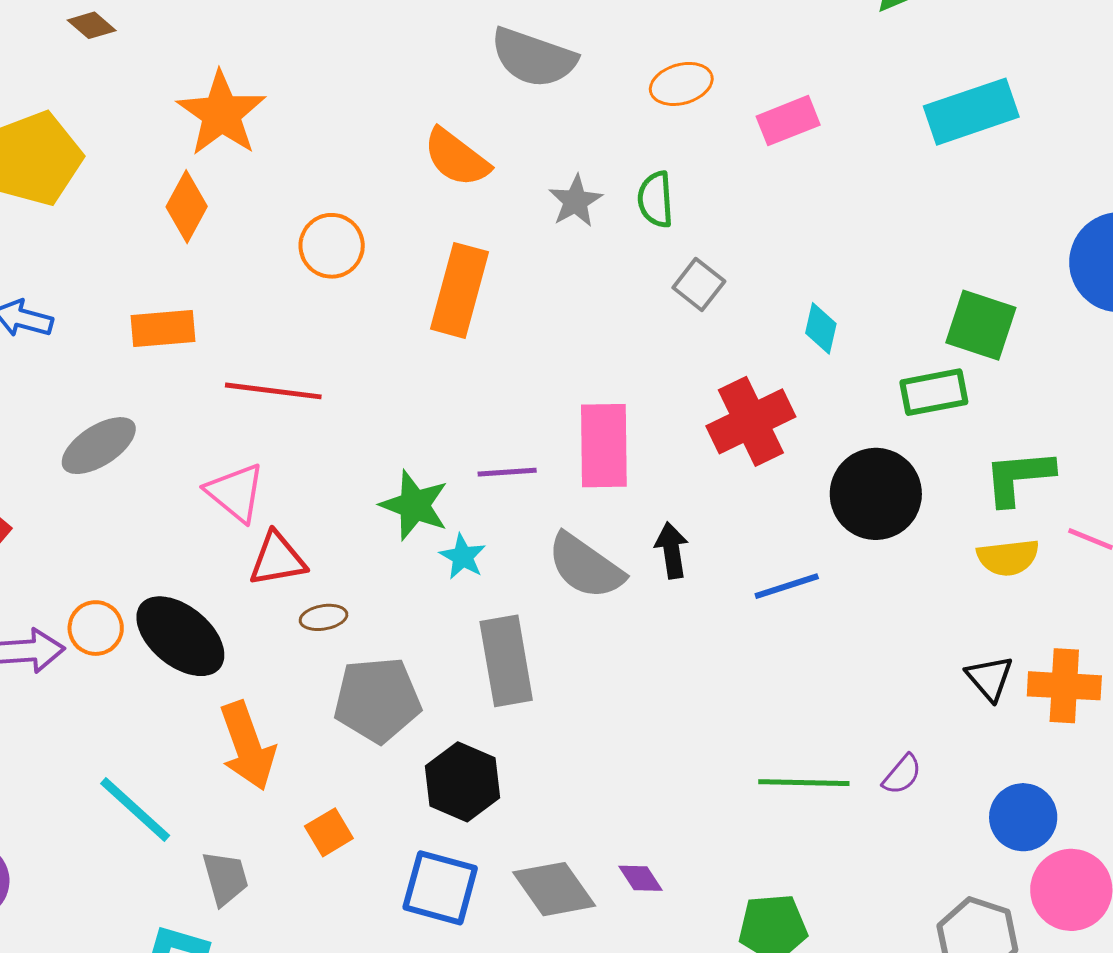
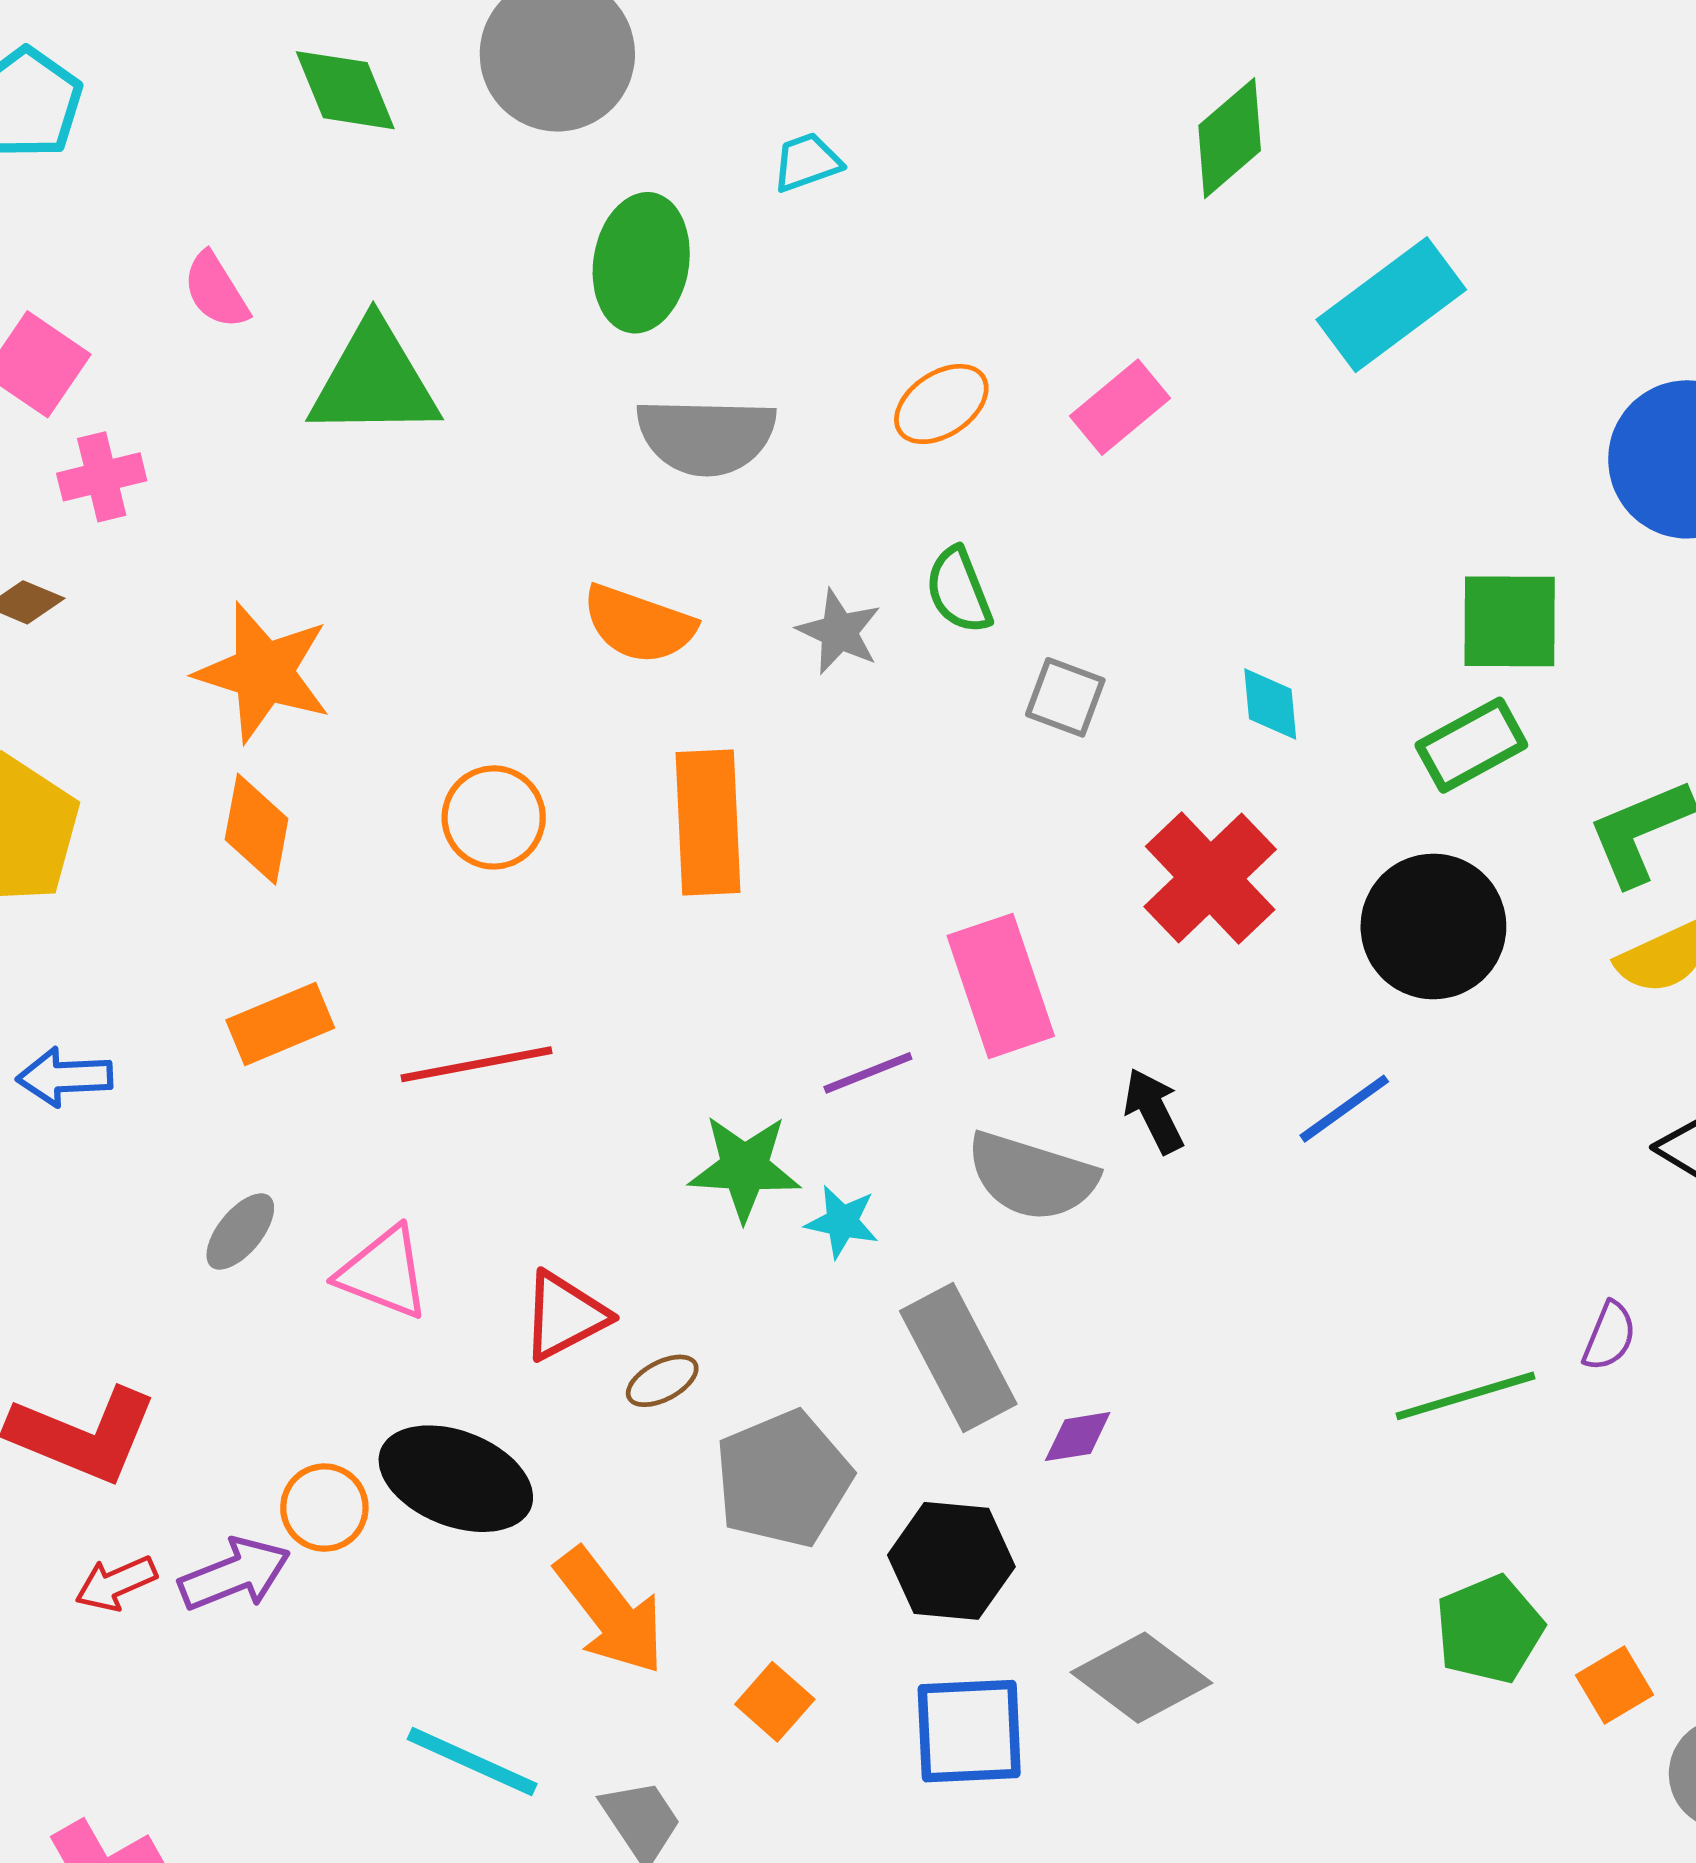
gray ellipse: (99, 446) -> (240, 1231), size x0.7
pink triangle: (235, 493) -> (384, 1273), moved
purple diamond: (641, 878) -> (1078, 1437), moved, turned -48

